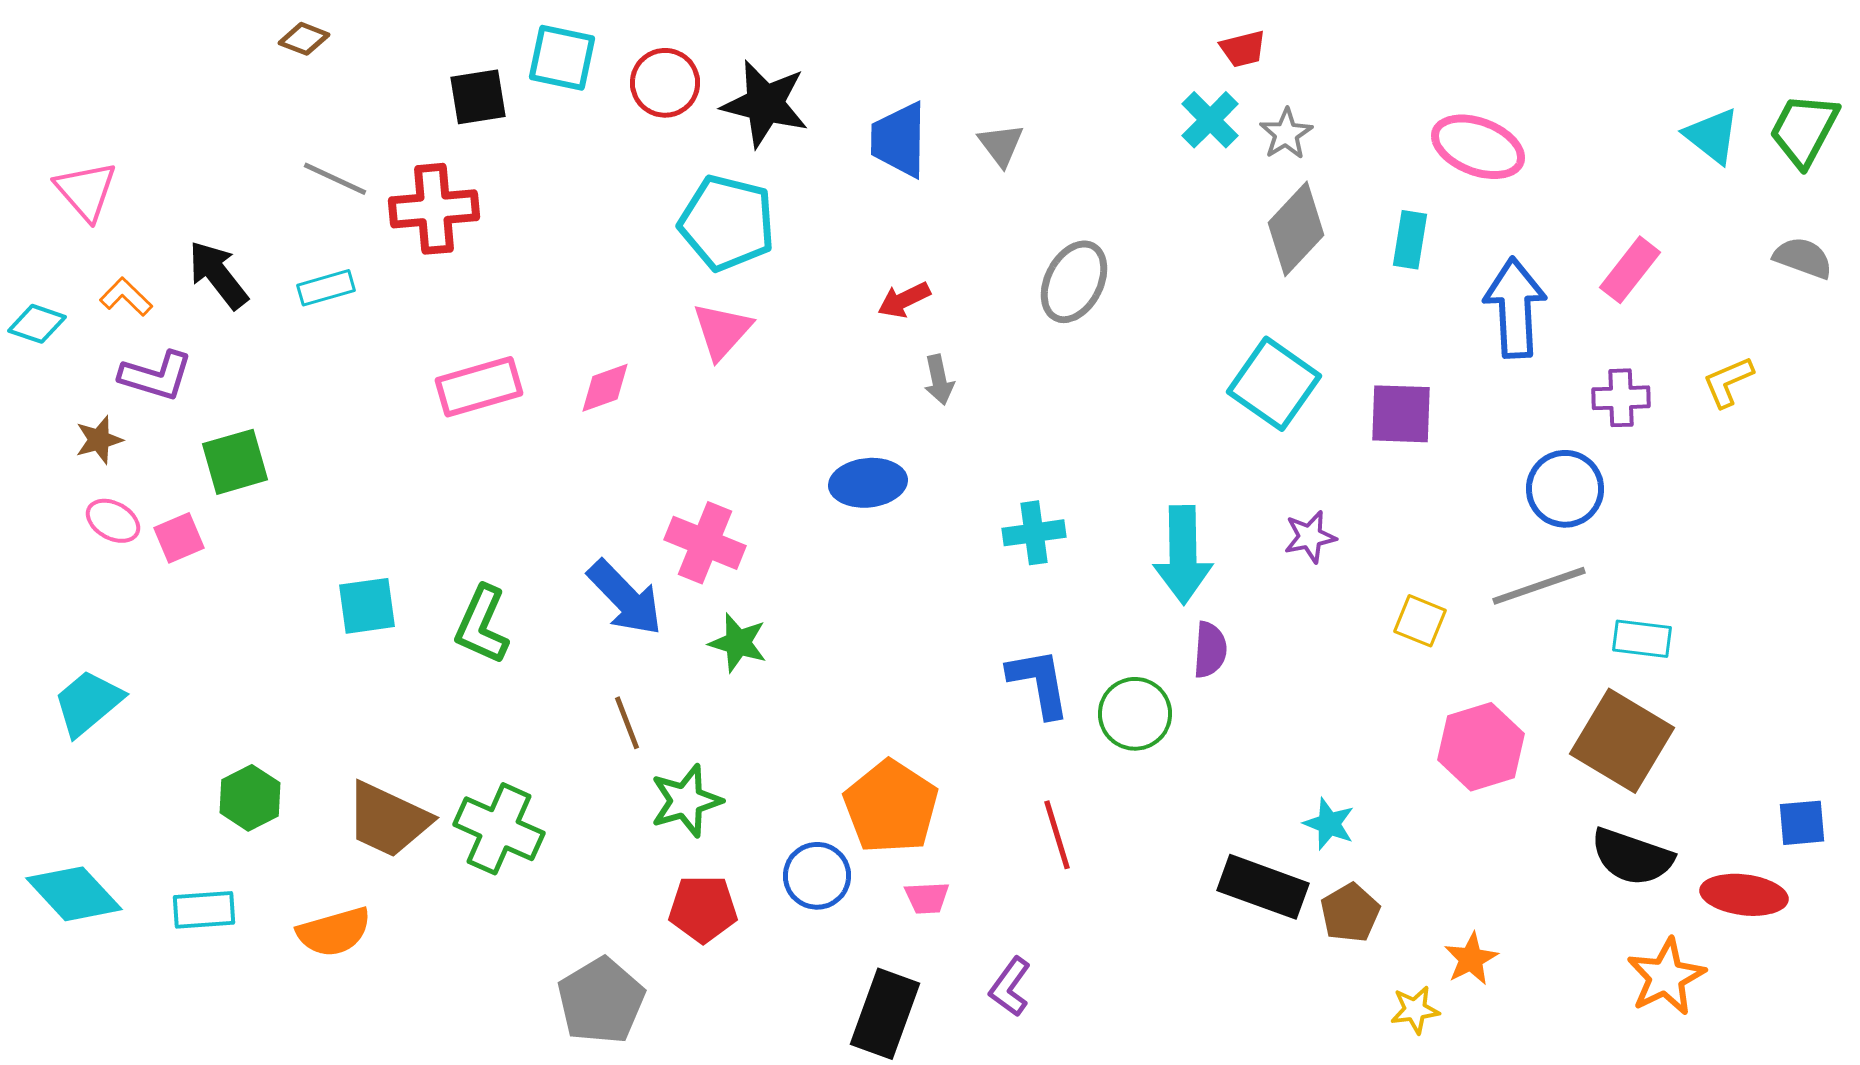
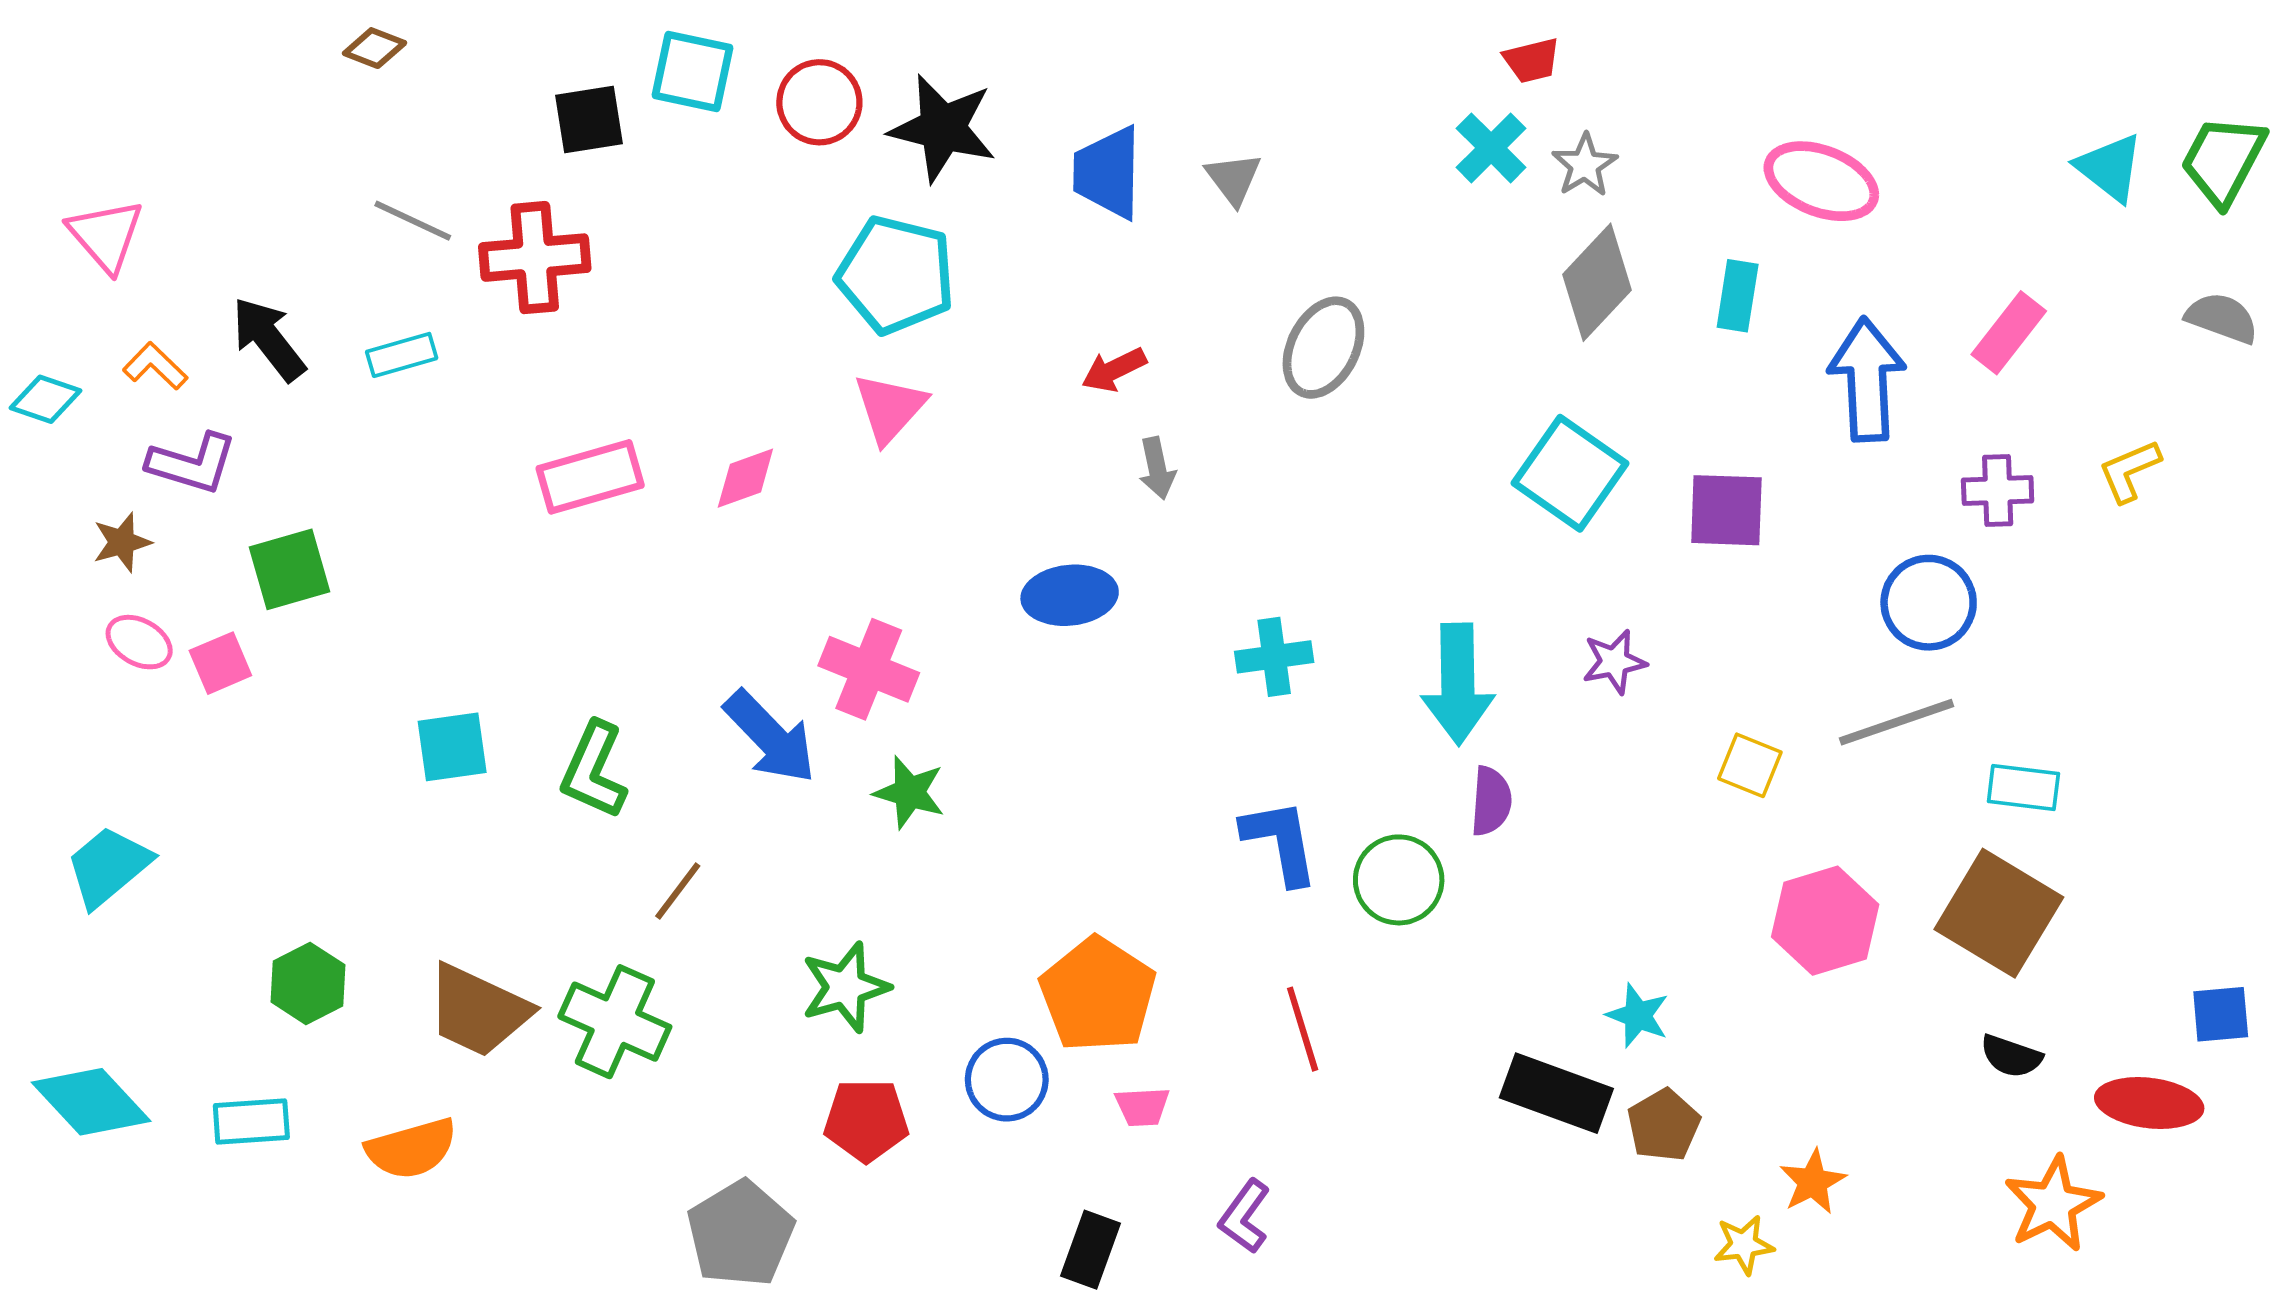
brown line: (627, 723) -> (678, 891), moved, turned 58
black semicircle: (1632, 857) -> (2011, 1056), size x0.6
black rectangle: (885, 1014) -> (1091, 1250), size x0.7

